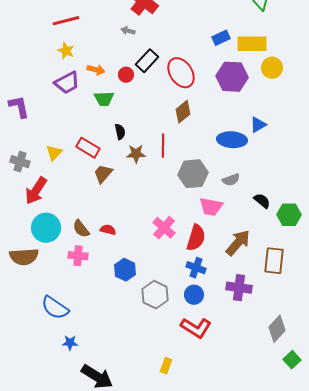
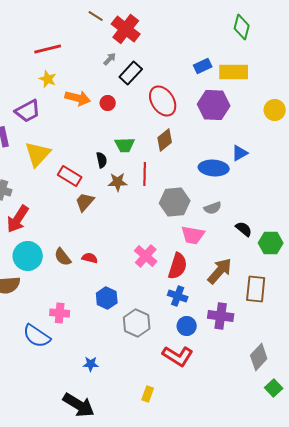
gray arrow: (128, 31) -> (110, 59), turned 120
black rectangle: (147, 61) -> (131, 73), moved
yellow circle: (272, 68) -> (275, 110), moved
orange arrow: (96, 70) -> (78, 98), size x1.4
purple trapezoid: (67, 83) -> (28, 111), moved
green trapezoid: (104, 99) -> (125, 145), moved
yellow triangle: (54, 153) -> (38, 154), moved, size x1.6
pink cross: (78, 256) -> (60, 313), moved
blue circle: (194, 295) -> (187, 326), moved
blue star: (70, 343) -> (91, 364), moved

